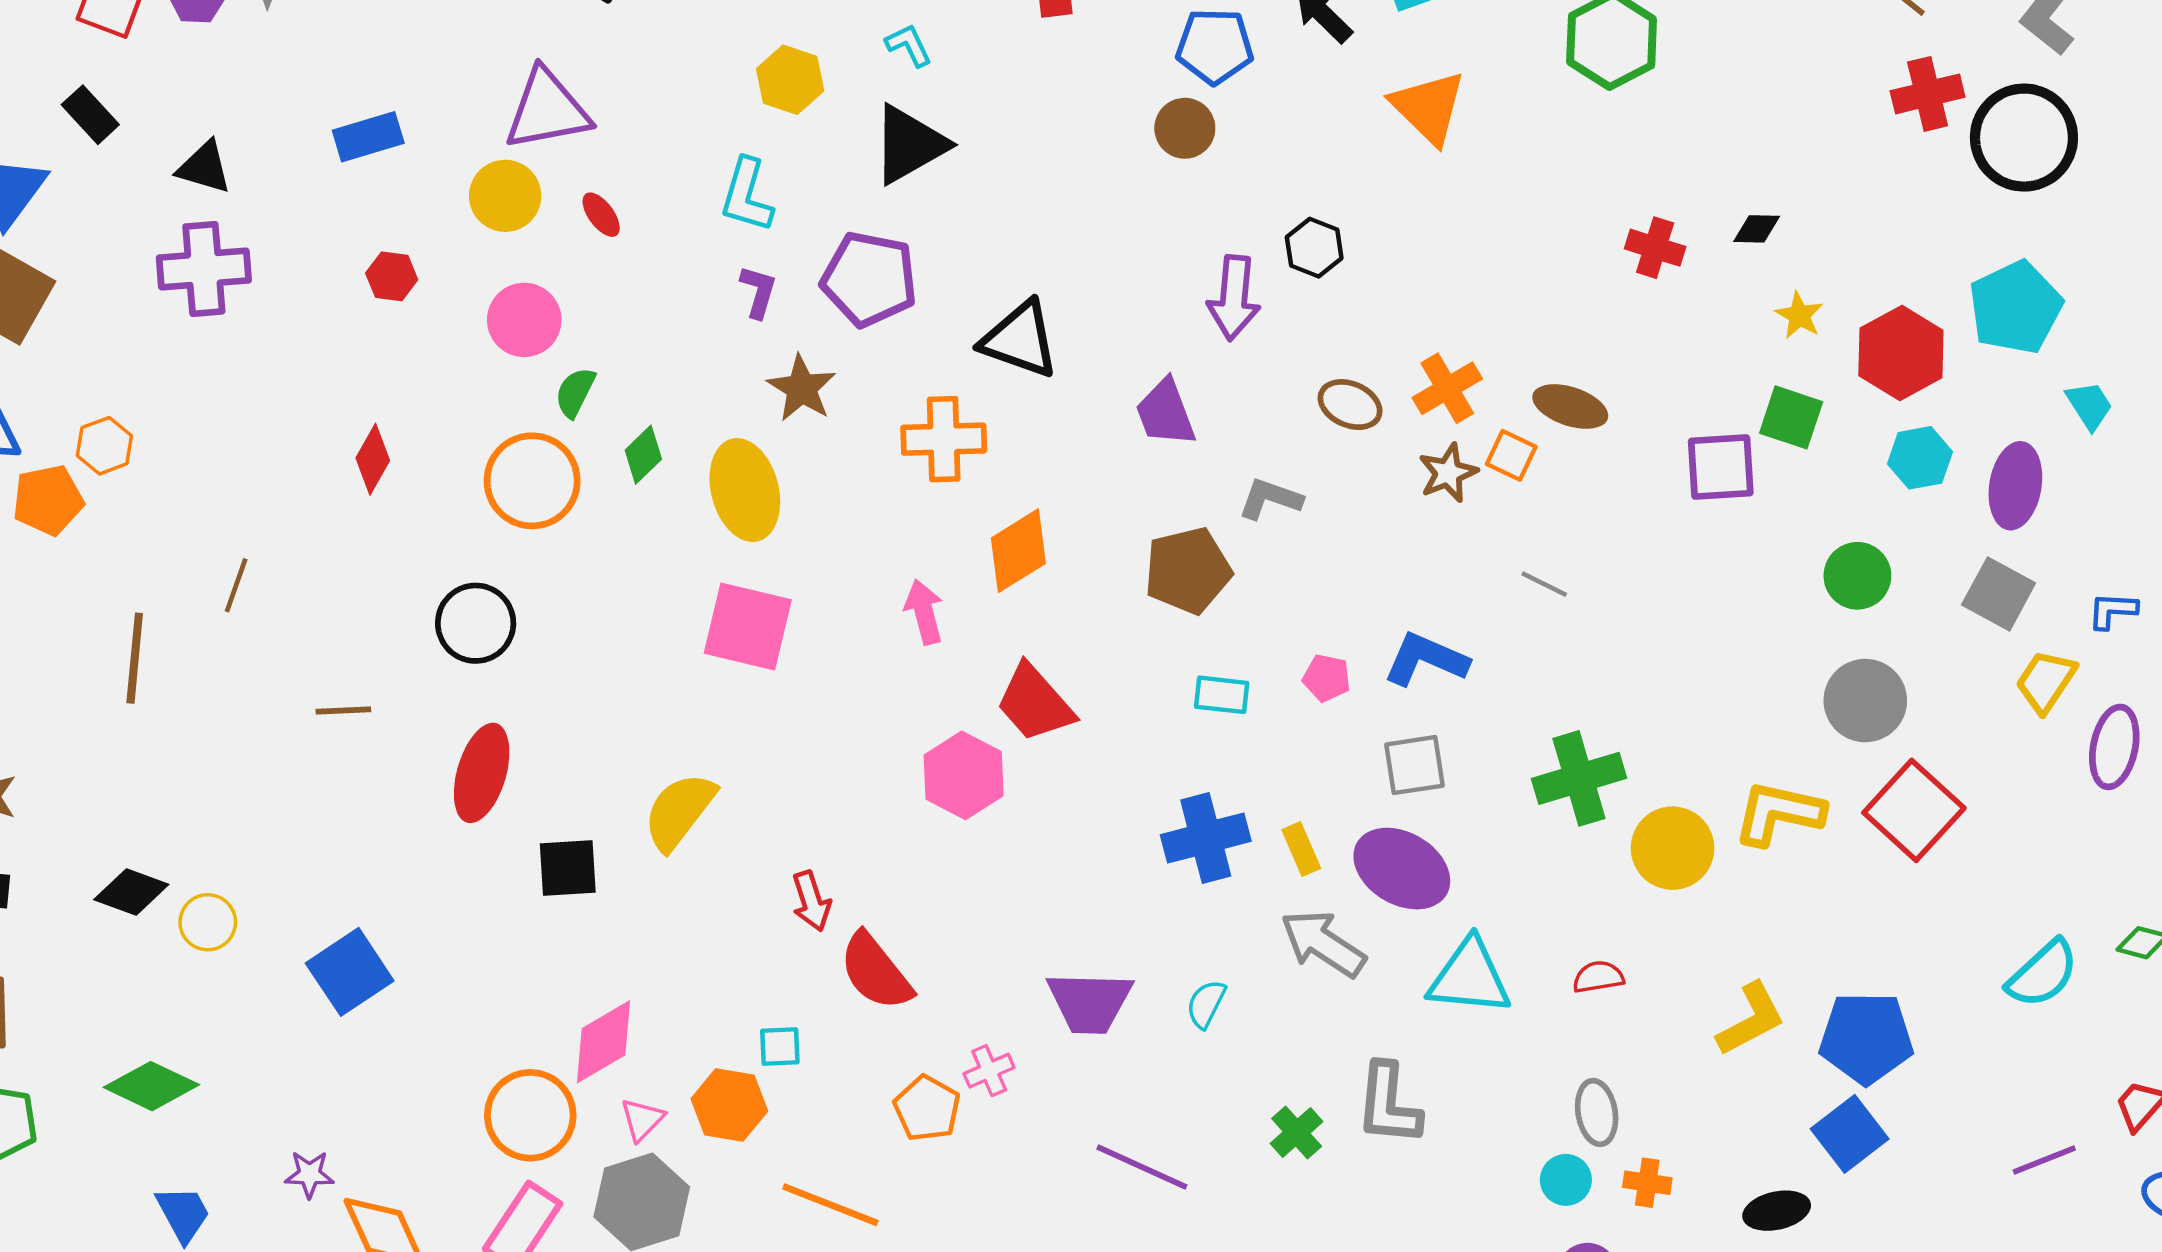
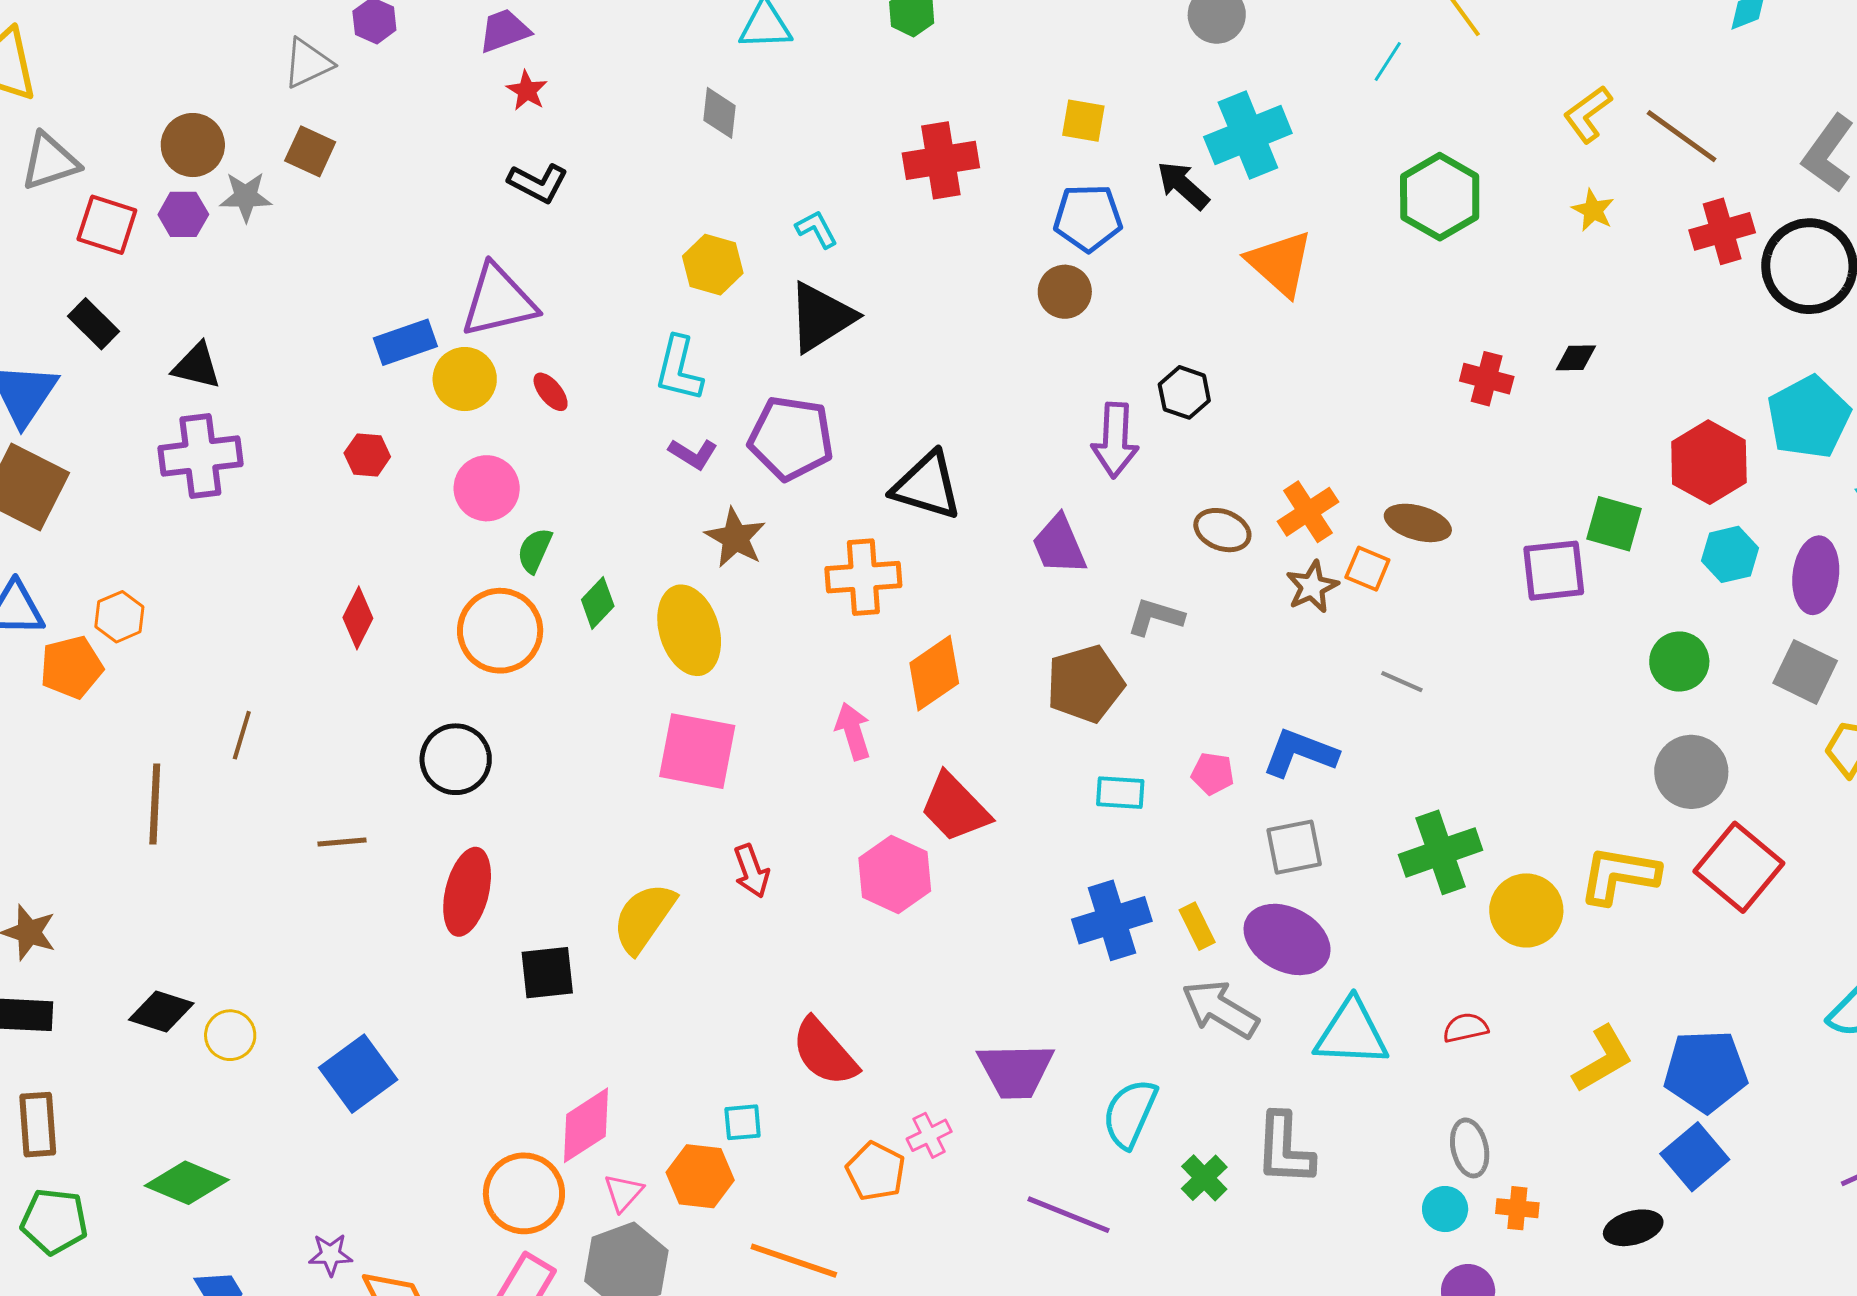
blue rectangle: (368, 137) -> (405, 342), moved
purple L-shape: (758, 292) -> (693, 454), turned 108
yellow star: (1799, 315) -> (1593, 210), moved
red arrow: (811, 901) -> (751, 871), moved
cyan semicircle: (1206, 1004) -> (1130, 1113), moved, size x1.6

